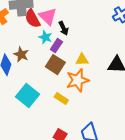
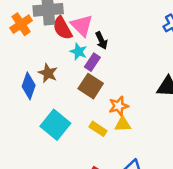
yellow triangle: (82, 60) -> (123, 124), moved
orange star: (78, 80) -> (119, 106), size x0.7

